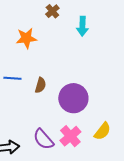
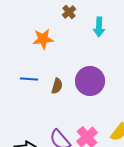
purple circle: (73, 98) -> (90, 81), moved

